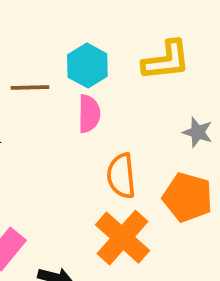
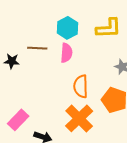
brown line: (30, 88) -> (37, 48), moved

